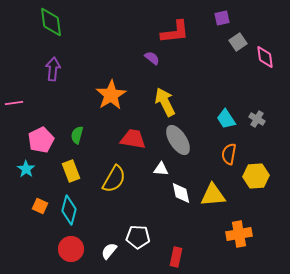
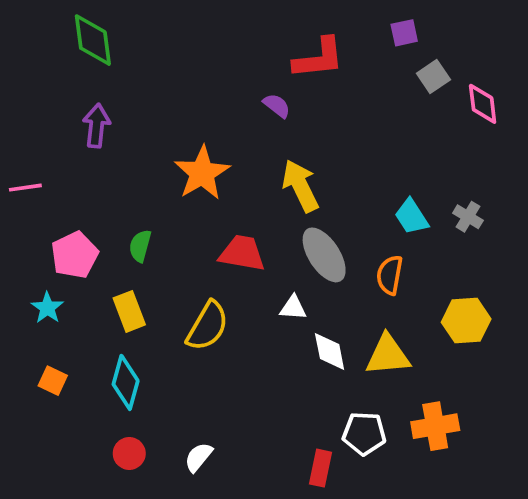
orange semicircle: (229, 154) -> (390, 275), moved
orange square: (40, 206) -> (53, 381), moved
white pentagon: (138, 237) -> (364, 433), moved
red circle: (71, 249) -> (129, 453), size x0.7

